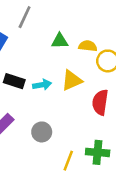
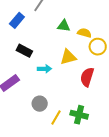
cyan arrow: (42, 85) -> (44, 69), moved
gray circle: (42, 132) -> (40, 104), moved

